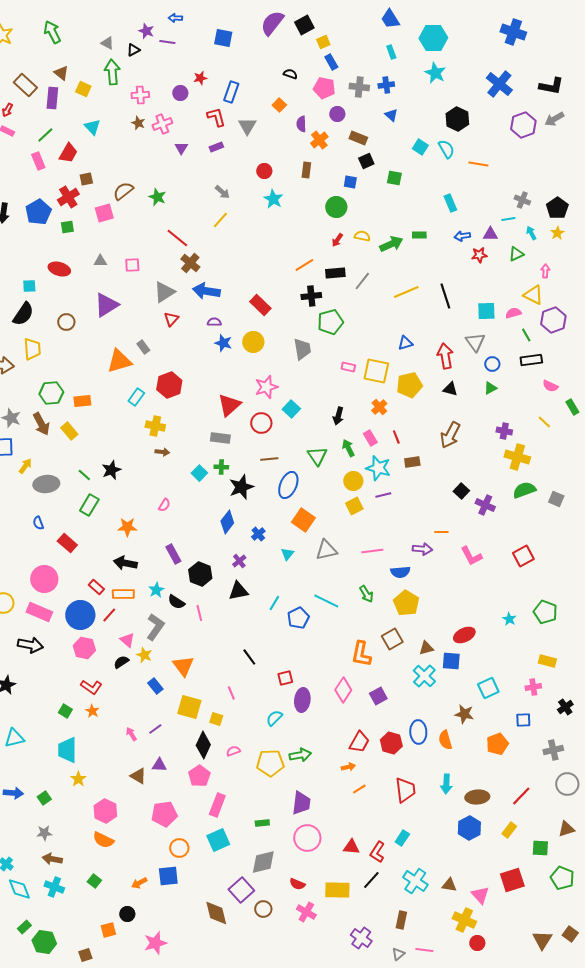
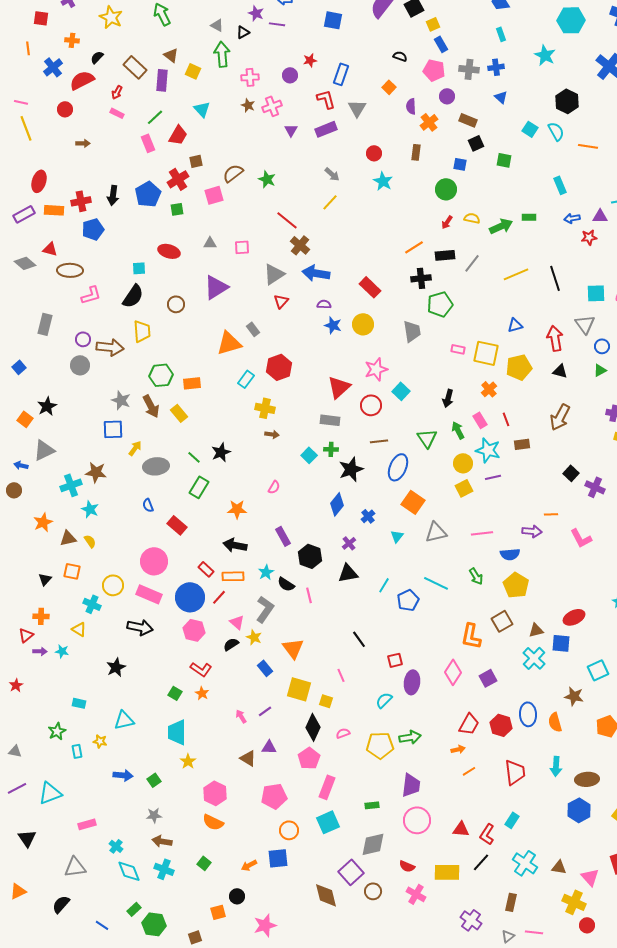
cyan hexagon: (433, 38) -> (571, 20), moved
purple rectangle: (216, 147) -> (326, 129), size x1.5

